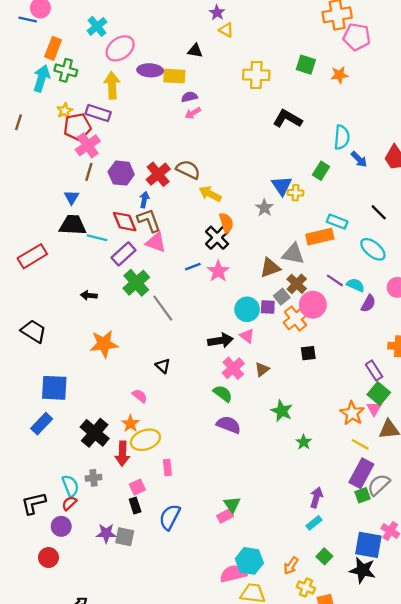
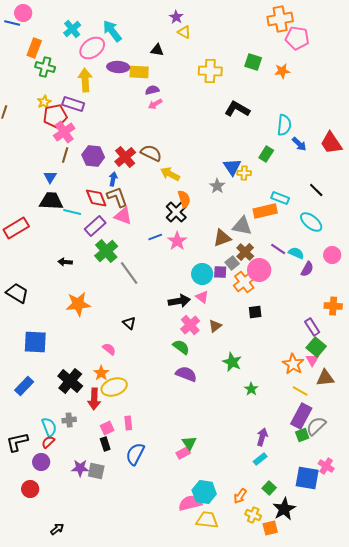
cyan arrow: (42, 78) -> (112, 31), moved, turned -55
blue rectangle: (42, 424) -> (24, 386), moved
pink rectangle: (167, 467) -> (128, 423), moved
black star: (363, 570) -> (284, 509), moved, turned 30

